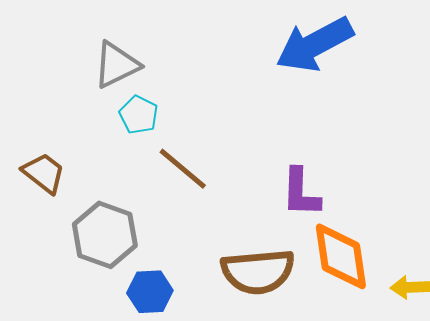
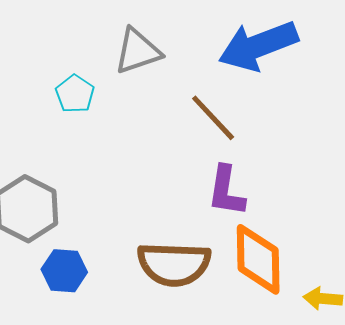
gray triangle: (117, 65) -> (138, 51), moved
brown line: (183, 169) -> (213, 118), moved

